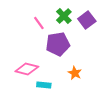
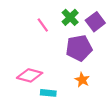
purple pentagon: (58, 44) -> (79, 48), moved

